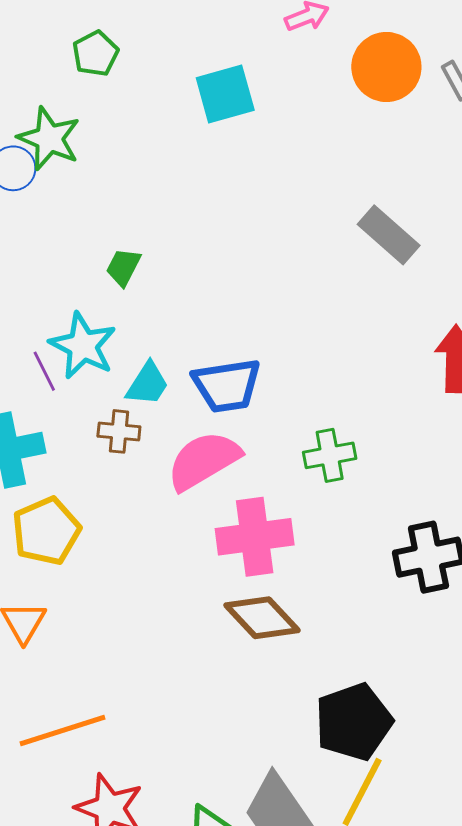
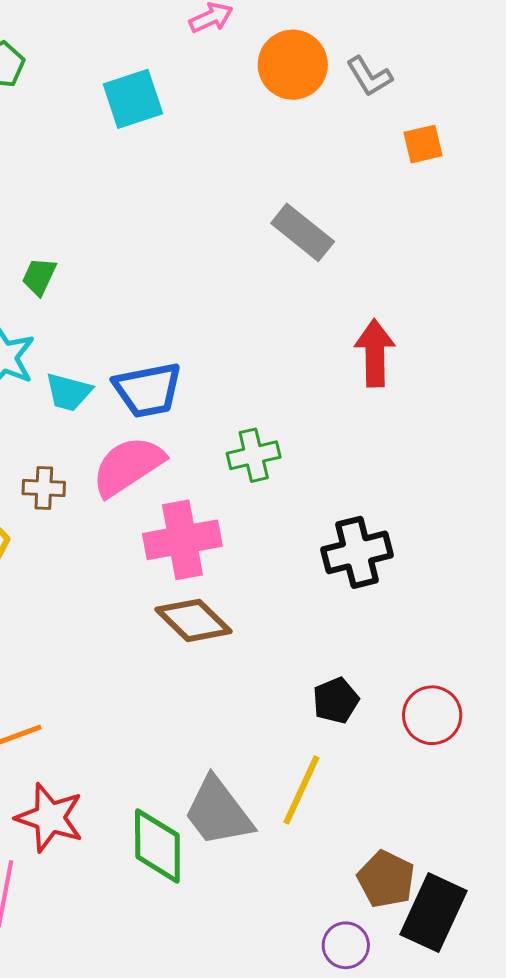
cyan trapezoid: (148, 384) -> (69, 392), turned 75
brown cross: (119, 431) -> (44, 488), moved
black pentagon: (354, 722) -> (336, 701), moved, size x0.6

